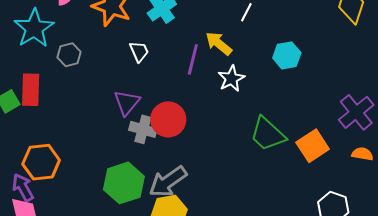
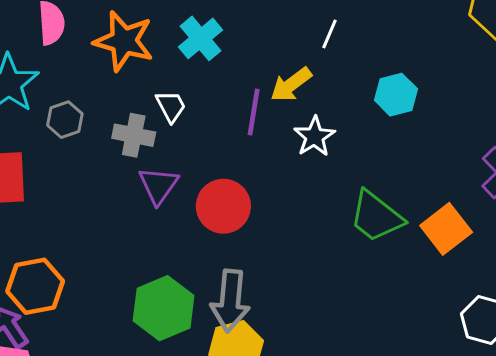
yellow arrow: (219, 43) -> (291, 85), turned -72
gray cross: (143, 129) -> (134, 135), moved
gray arrow: (168, 182) -> (230, 301), turned -45

